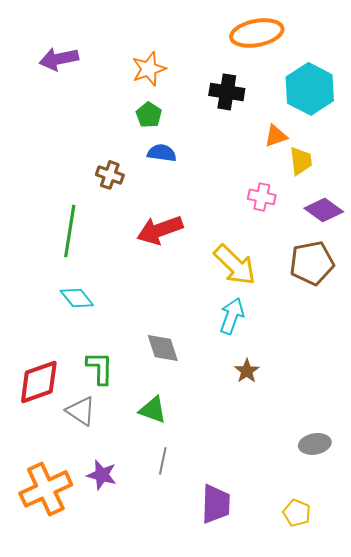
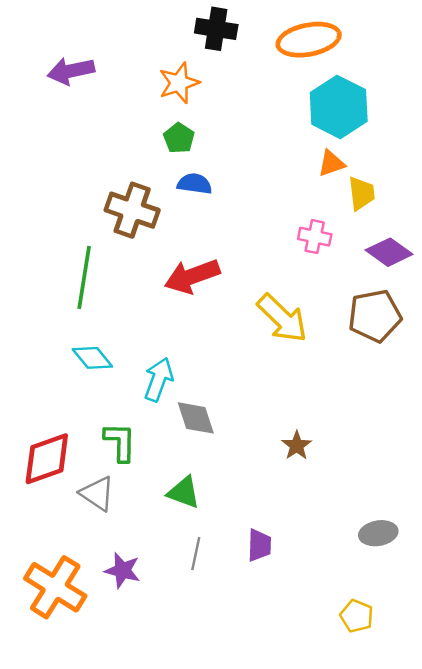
cyan hexagon: (310, 89) -> (339, 107), moved
black cross: (227, 92) -> (216, 29), moved
brown cross: (110, 175) -> (132, 210), size x1.6
cyan arrow: (232, 316) -> (159, 379), moved
orange cross: (46, 489) -> (55, 587), turned -33
purple trapezoid: (216, 504) -> (259, 545), moved, size x0.7

